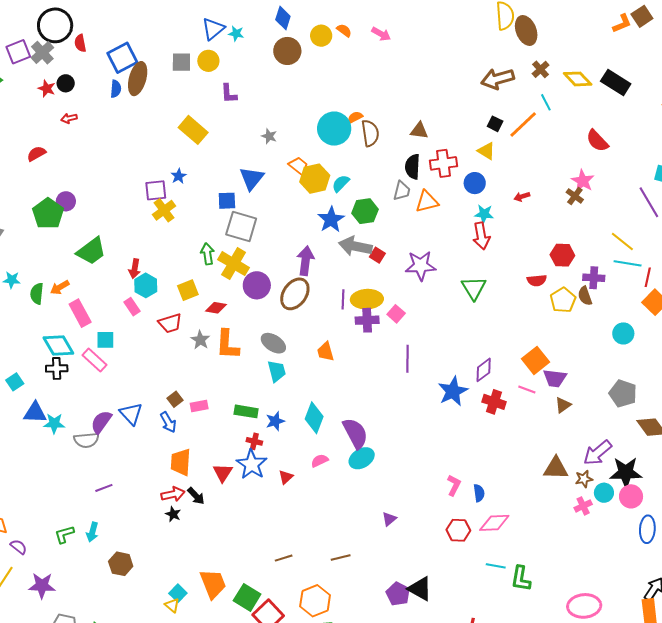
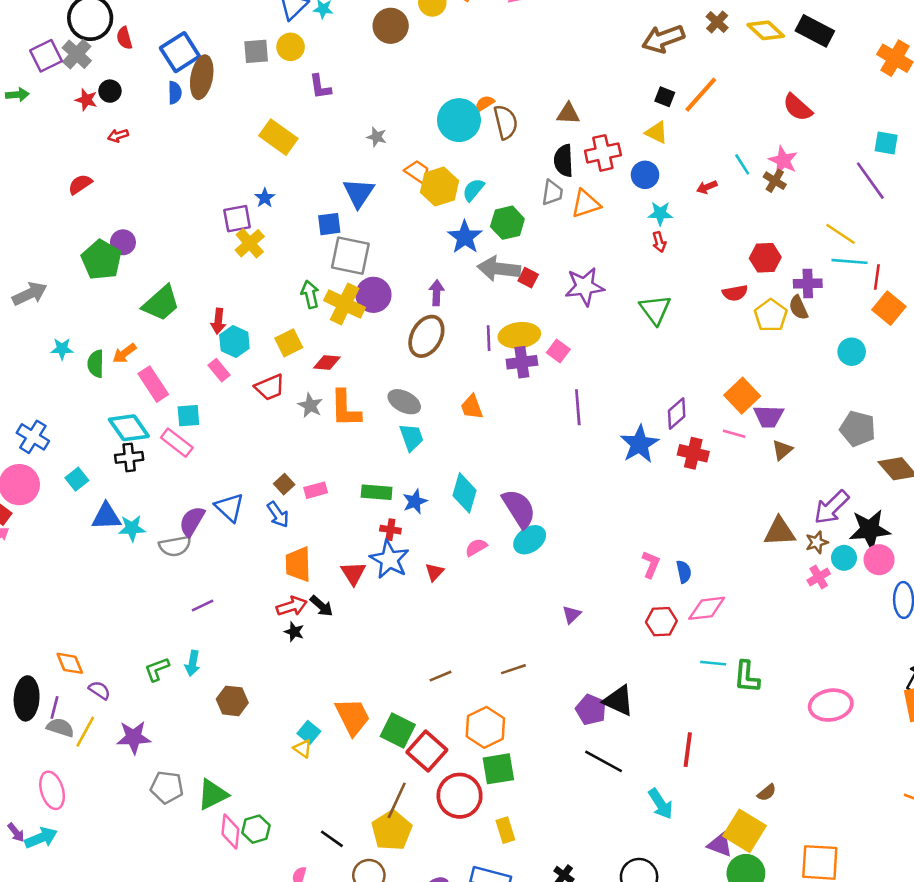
cyan line: (546, 102) -> (742, 164), moved
red arrow: (481, 236) -> (659, 242), size x0.6
purple arrow: (306, 261) -> (437, 293), size x0.7
purple circle: (257, 285) -> (373, 295), moved

